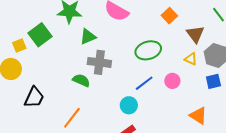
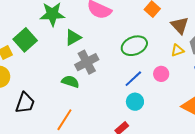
yellow triangle: (191, 59) -> (177, 50), turned -40
gray cross: (99, 62) -> (87, 62), turned -30
cyan circle: (129, 105) -> (135, 102), moved

